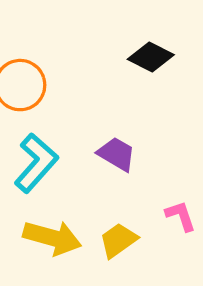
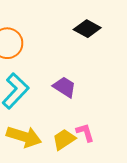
pink L-shape: (181, 216) -> (85, 132), moved

